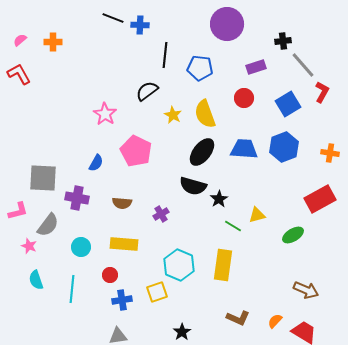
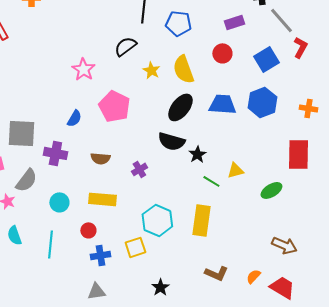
red rectangle: (320, 199) -> (298, 154), turned -60

